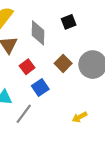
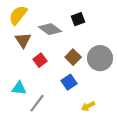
gray diamond: (38, 33) -> (50, 29), turned -55
blue square: (40, 88) -> (69, 82), moved

